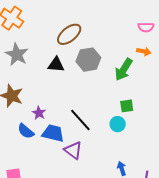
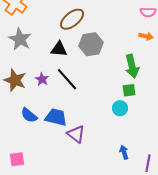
green arrow: (124, 70) -> (132, 66), moved, turned -45
purple star: (39, 113) -> (42, 79), moved
black line: (80, 120) -> (67, 79), moved

